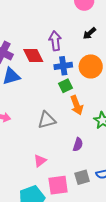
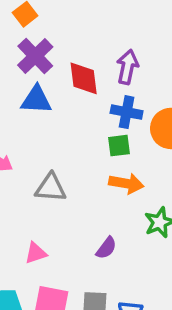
orange arrow: (77, 105) -> (126, 183), turned -78
gray triangle: (47, 120) -> (51, 188), moved

